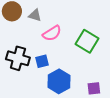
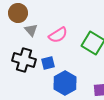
gray triangle: (35, 15) -> (31, 30), moved, turned 32

